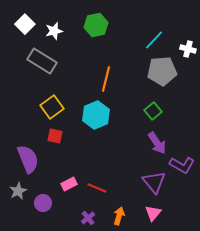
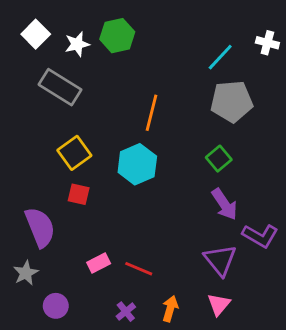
green hexagon: (96, 25) -> (117, 36), moved
white cross: (188, 49) -> (267, 43), moved
purple circle: (43, 203) -> (56, 306), moved

